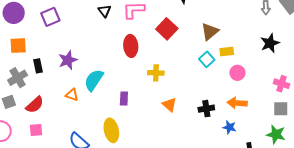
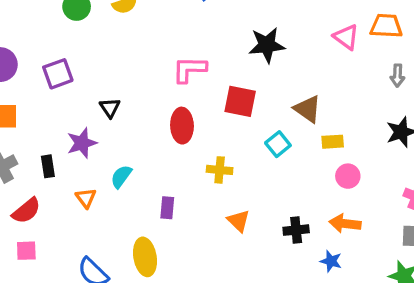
black triangle: (104, 11) -> (110, 108), moved
red square: (167, 29) -> (240, 101), turned -35
brown triangle: (210, 32) -> (308, 109), turned -48
cyan square: (207, 59) -> (278, 144), moved
black rectangle: (38, 66) -> (48, 166), moved
cyan semicircle: (94, 80) -> (121, 176), size x0.7
orange triangle: (72, 95) -> (86, 198), turned 32

